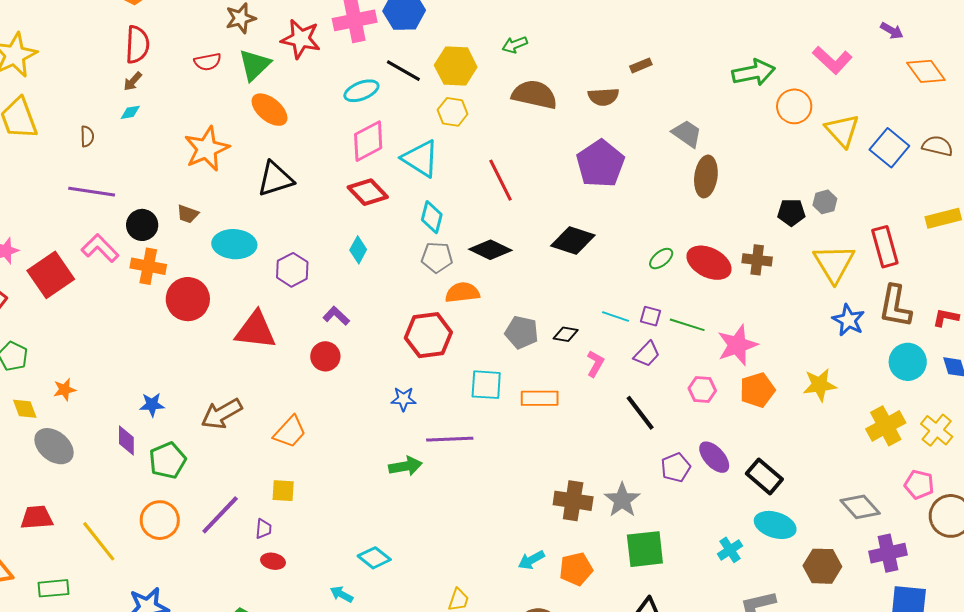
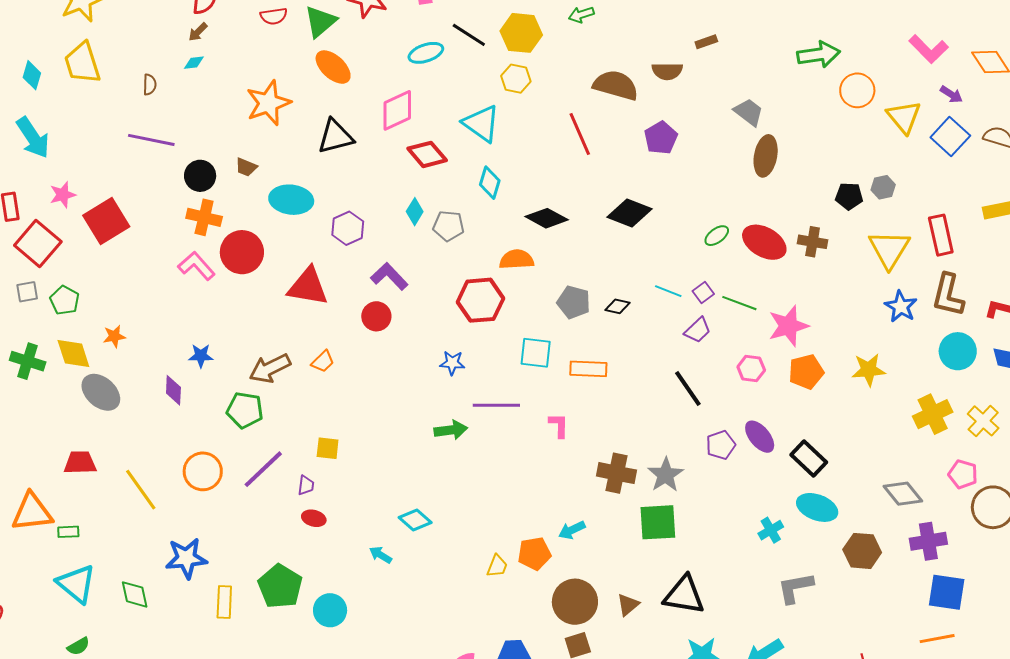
purple arrow: (892, 31) -> (951, 94), moved
pink L-shape: (832, 60) -> (929, 49), moved
brown semicircle: (534, 95) -> (616, 85), moved
pink diamond: (368, 141) -> (397, 110), moved
purple pentagon: (600, 164) -> (661, 138), size x0.7
red line: (501, 180) -> (580, 134), moved
pink L-shape: (100, 248) -> (196, 266), moved
gray pentagon: (437, 257) -> (448, 226), moved
purple L-shape: (336, 316) -> (389, 276), size x1.4
purple square: (651, 316) -> (703, 293), turned 35
pink L-shape: (595, 364) -> (559, 425), moved, turned -32
yellow diamond: (25, 409) -> (73, 353), size x1.4
orange trapezoid: (290, 432) -> (323, 361), moved, size x0.7
green pentagon: (167, 460) -> (245, 410), moved, turned 30
green square: (645, 549) -> (658, 522), moved
orange pentagon: (576, 569) -> (534, 554), moved
green rectangle: (54, 588) -> (68, 532), moved, size x0.7

